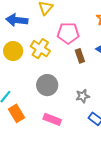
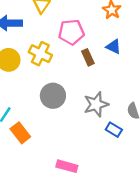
gray star: (83, 96) -> (96, 104), size x1.5
pink rectangle: (52, 119) -> (67, 166), moved

